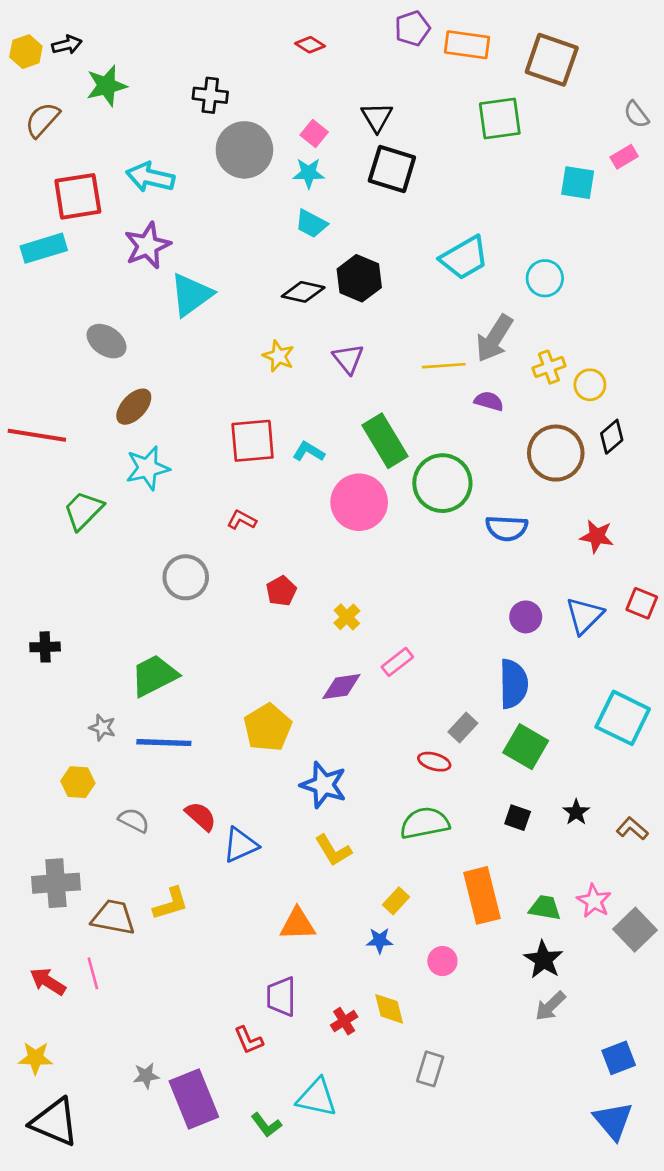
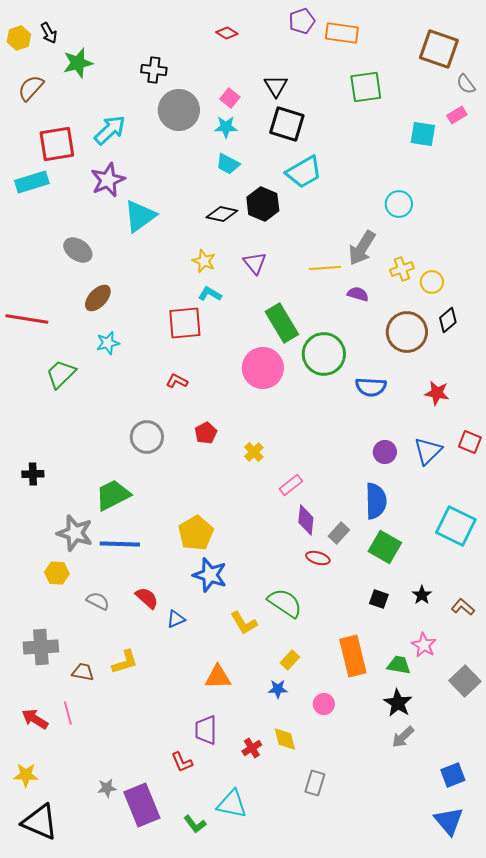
black arrow: (67, 45) -> (49, 33), turned 75
brown square: (552, 60) -> (439, 49), moved
cyan arrow: (150, 177) -> (110, 130), turned 124
cyan trapezoid: (464, 258) -> (304, 172), moved
cyan L-shape: (309, 452) -> (210, 294), moved
cyan star: (147, 468) -> (108, 343), size x0.7
gray circle: (186, 577) -> (147, 437), moved
purple diamond: (341, 687) -> (306, 520), moved, turned -76
gray star: (102, 728) -> (75, 533), size x1.8
blue star: (324, 785) -> (210, 575), moved
green semicircle: (425, 823) -> (285, 603), moved, turned 45
blue triangle: (240, 845) -> (176, 619), size x0.7
pink star: (594, 901) -> (424, 645), moved
brown trapezoid: (113, 917) -> (83, 672), size x0.7

